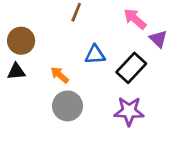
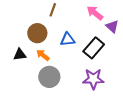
brown circle: (21, 41) -> (37, 33), moved
black triangle: (16, 71) -> (20, 55), moved

